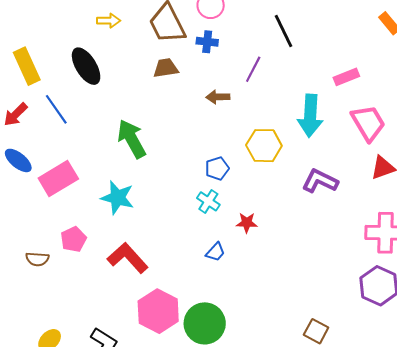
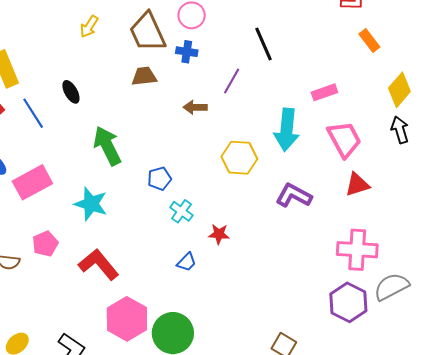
yellow arrow: (109, 21) -> (89, 27), turned 120
black ellipse: (86, 66) -> (71, 92), moved, size x0.6
blue pentagon: (217, 168) -> (159, 179), moved

